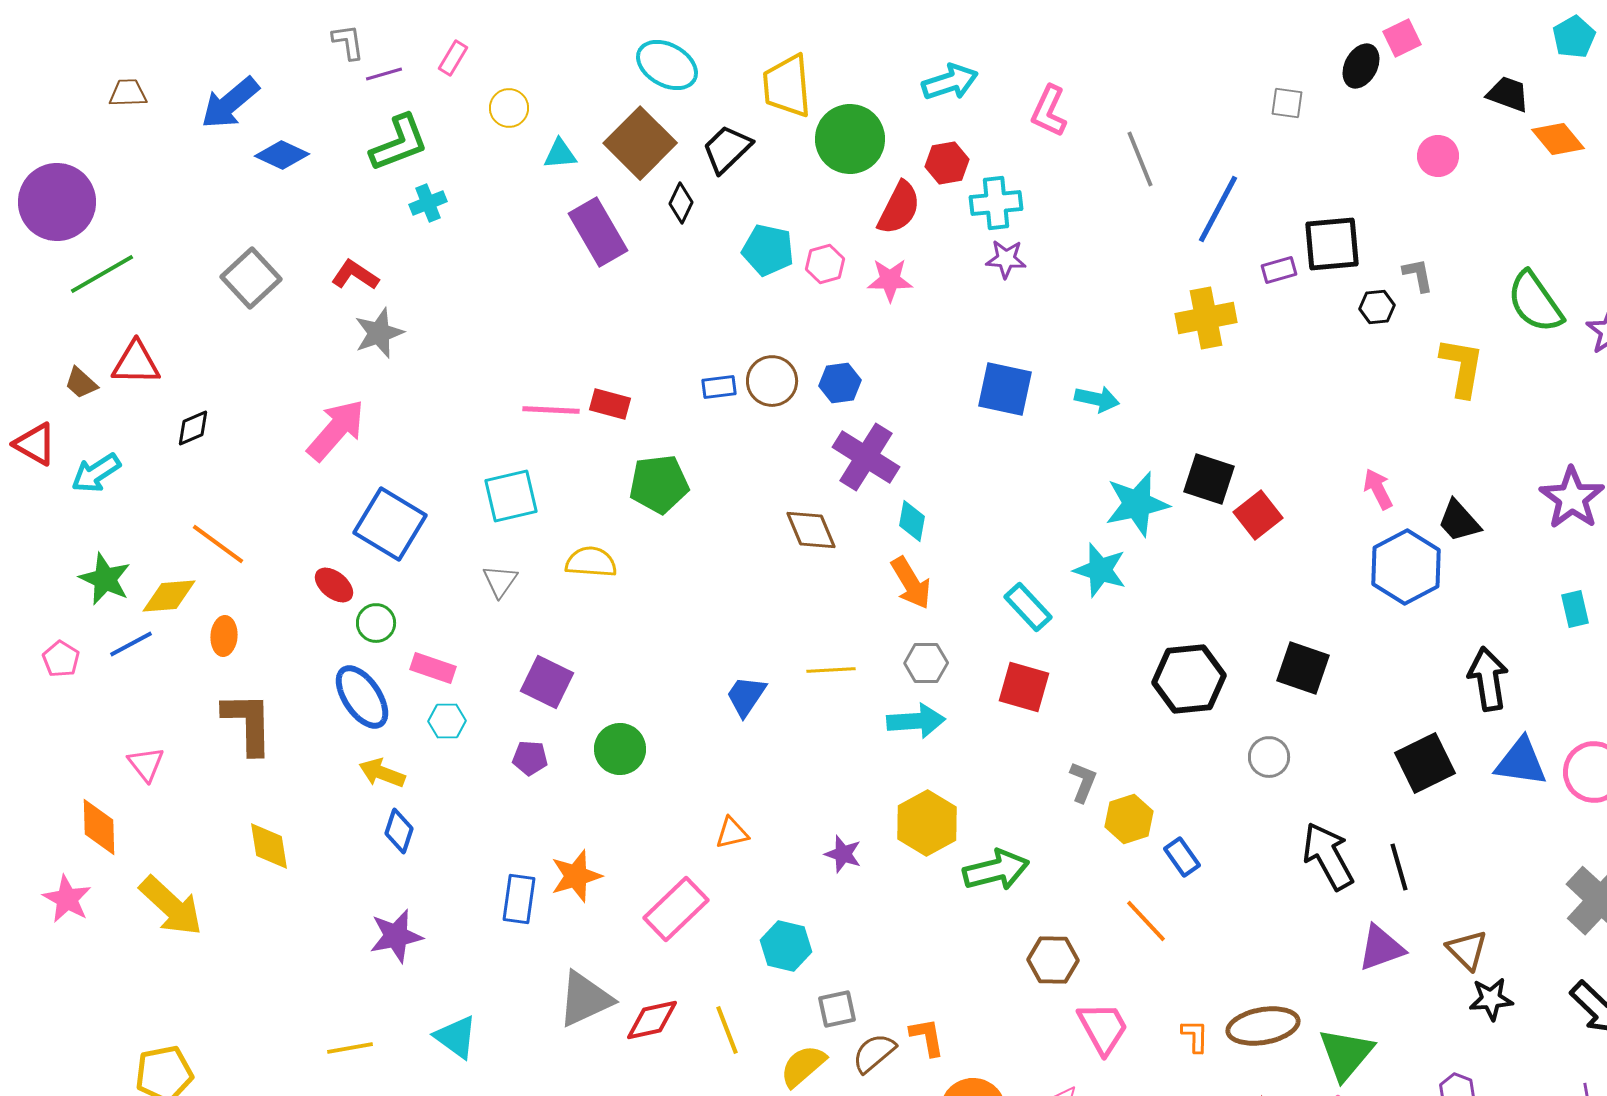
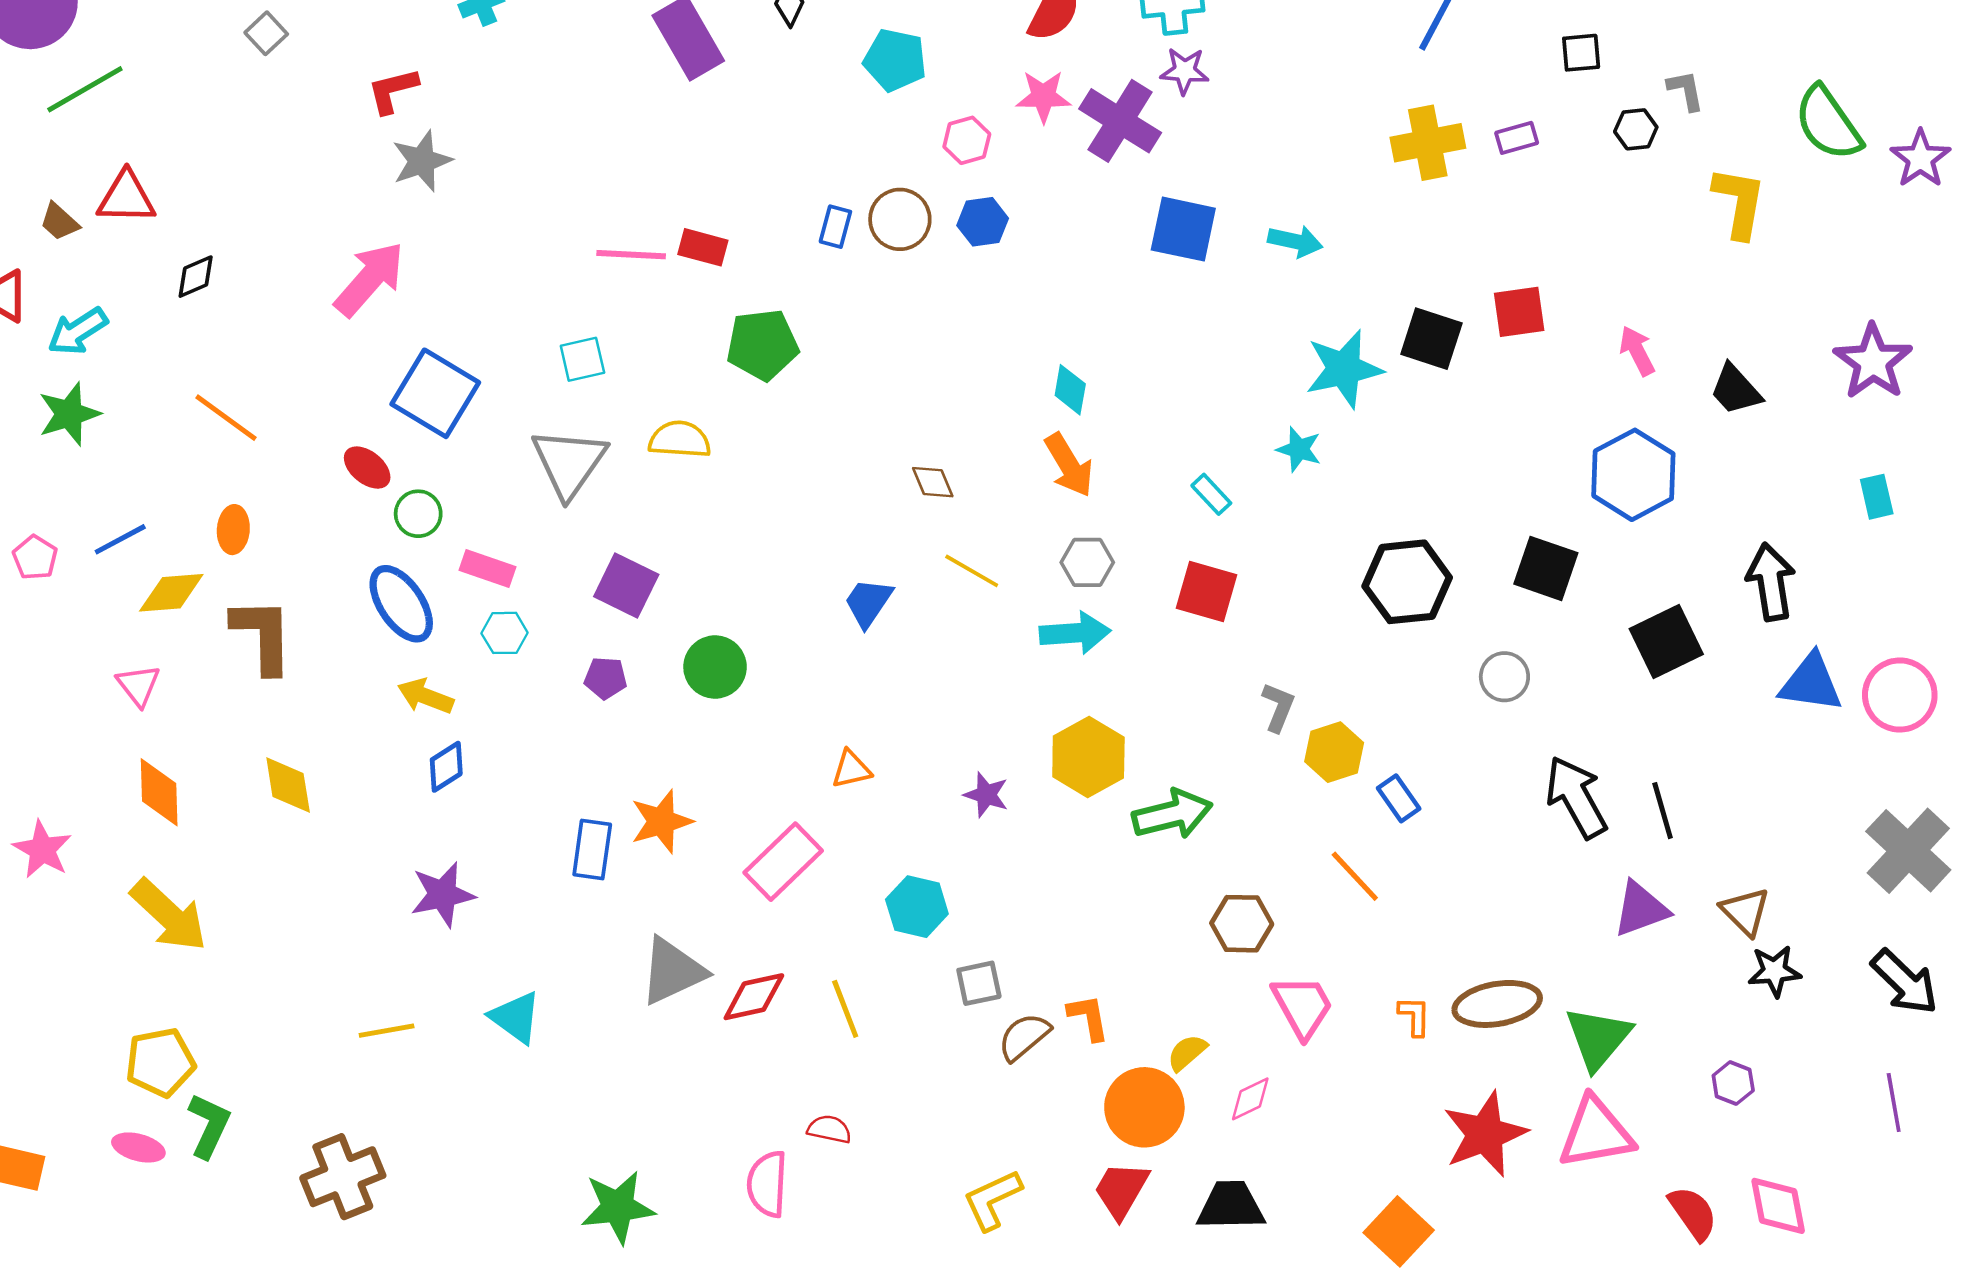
black square: (1332, 244) -> (1581, 53), size x0.6
pink hexagon: (825, 264) -> (967, 140), moved
purple rectangle: (1279, 270) -> (1517, 138), moved
red L-shape: (355, 275) -> (393, 90), turned -48
gray square: (251, 278) -> (266, 33), moved, size x0.6
blue rectangle: (719, 387) -> (835, 227), turned -68
purple cross: (866, 457) -> (1120, 121), moved
cyan square: (511, 496) -> (582, 359), size x0.7
red square: (1258, 515) -> (1519, 312), moved, turned 30
brown diamond: (811, 530) -> (933, 482), moved, size x0.7
blue hexagon: (1406, 567) -> (1633, 475), moved
cyan star: (1100, 570) -> (1299, 449), size x0.7
green star: (105, 579) -> (69, 414), moved, turned 30
gray triangle: (500, 581) -> (569, 463), size x1.8
yellow diamond: (169, 596) -> (171, 593), moved
cyan rectangle: (1028, 607) -> (1211, 494), size x0.7
yellow line: (831, 670) -> (972, 571), turned 33
black square: (1425, 763) -> (1666, 641), moved
orange diamond: (99, 827) -> (159, 792), moved
blue diamond: (399, 831) -> (446, 767), turned 39
yellow arrow: (171, 906) -> (169, 915), moved
yellow semicircle: (803, 1066) -> (1187, 1053), moved, size x0.7

